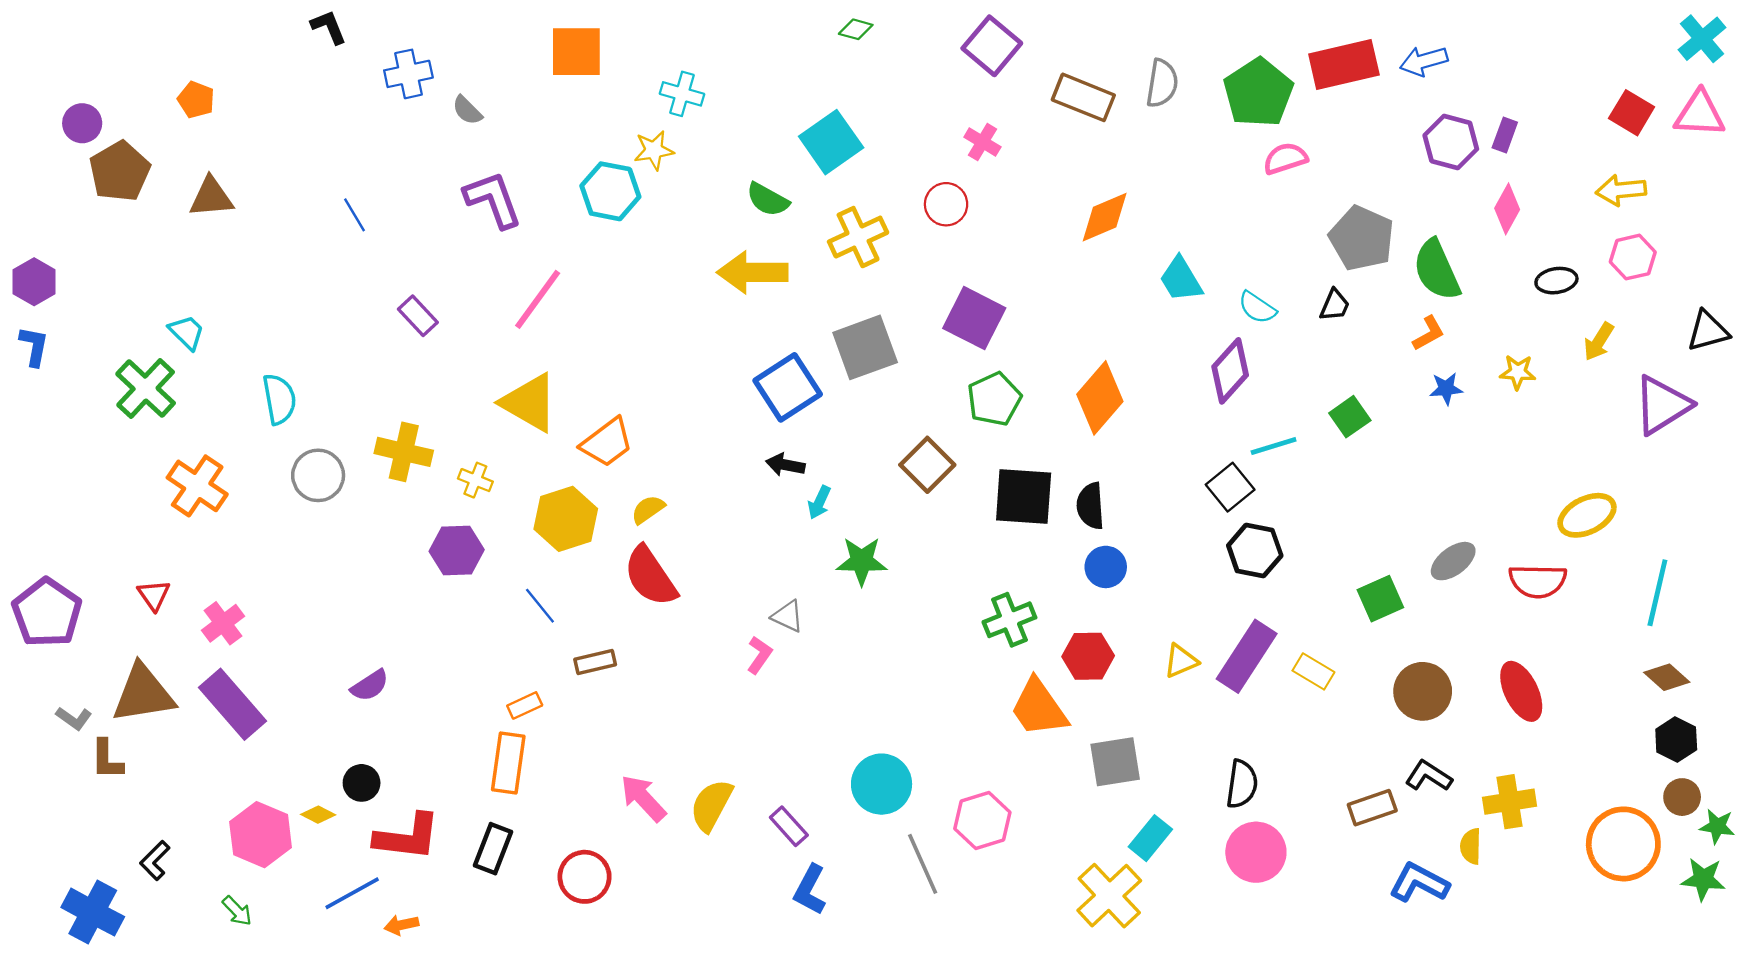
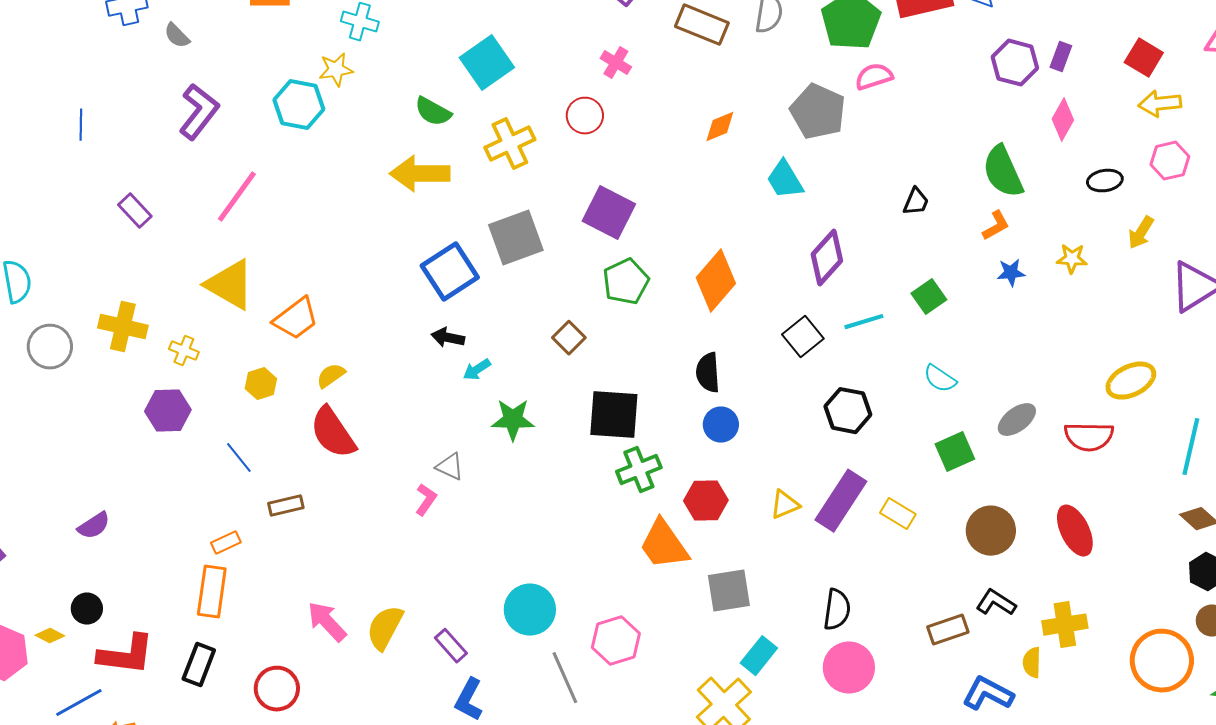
red square: (1632, 113) -> (1144, 58), moved
purple L-shape: (493, 200) -> (199, 112), turned 58
blue line: (354, 215) -> (81, 125), turned 32
orange diamond: (1105, 217) -> (720, 127), size x0.7
gray pentagon: (1362, 238) -> (818, 112), moved
cyan semicircle: (1257, 308) -> (940, 379), moved
brown square: (927, 465) -> (569, 338), size x0.7
black square: (1230, 487) -> (803, 337), moved
black square: (1024, 497) -> (614, 415), moved
cyan arrow: (819, 502) -> (477, 370), turned 32
yellow hexagon: (566, 519) -> (261, 384), size x0.6

